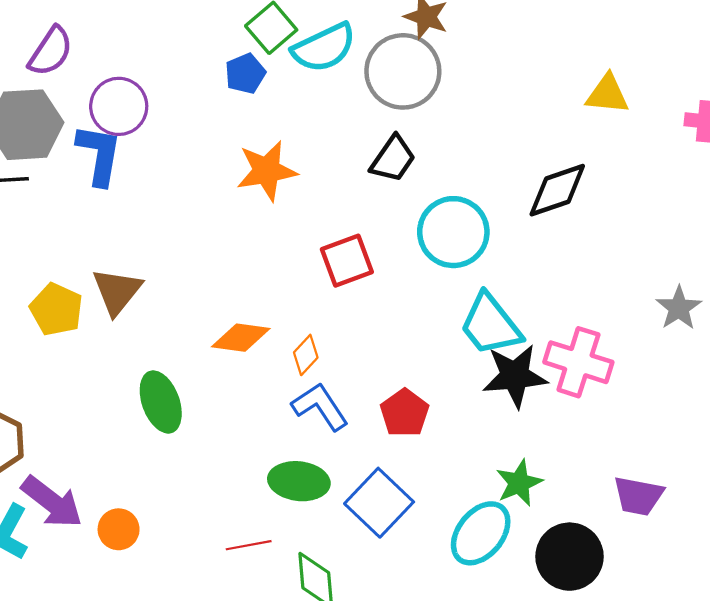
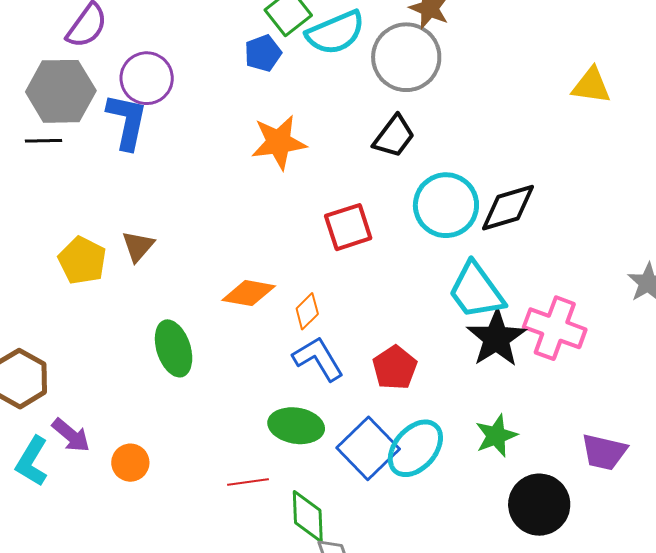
black diamond: (557, 190) -> (508, 208), moved
brown triangle: (117, 291) -> (138, 246), size x0.7
black star: (515, 376) -> (496, 338), turned -30
purple arrow: (52, 502) -> (71, 435), size x0.7
cyan ellipse: (481, 533) -> (415, 448), moved

